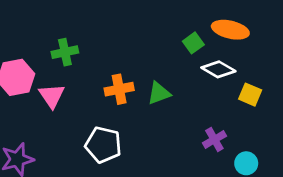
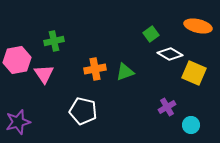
orange ellipse: (230, 30) -> (198, 26), moved
yellow square: (250, 95) -> (194, 73), size x1.4

